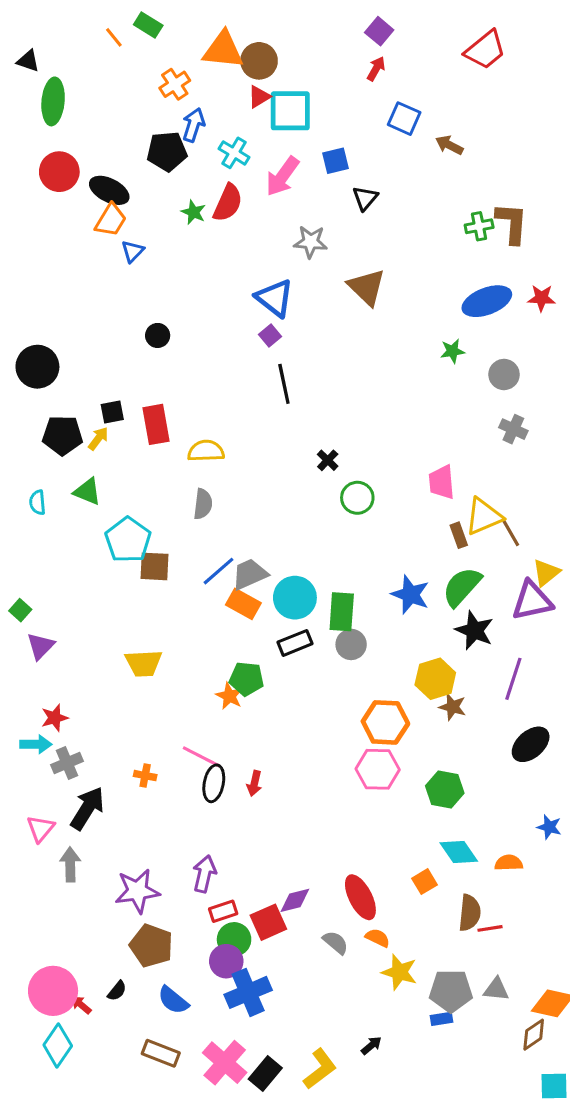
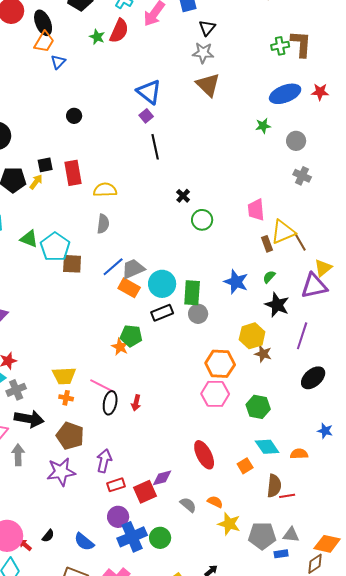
black ellipse: (109, 190) -> (43, 23), turned 40
gray star: (311, 242) -> (203, 53), moved
green triangle: (87, 492) -> (29, 239), moved
green semicircle: (462, 587) -> (269, 277), size x0.5
yellow trapezoid: (144, 663) -> (64, 376), moved
black arrow: (87, 808) -> (29, 419), turned 68
red ellipse: (360, 897) -> (204, 455), moved
green circle: (234, 939) -> (160, 538), moved
brown pentagon: (151, 946) -> (70, 436), moved
blue rectangle: (442, 1019) -> (281, 554), moved

